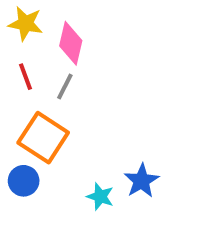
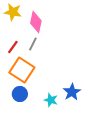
red line: (26, 77) -> (13, 47), moved, turned 56
blue circle: (24, 181) -> (20, 94), moved

